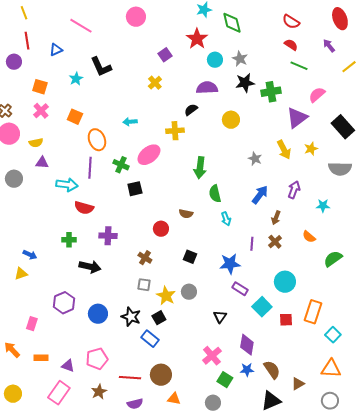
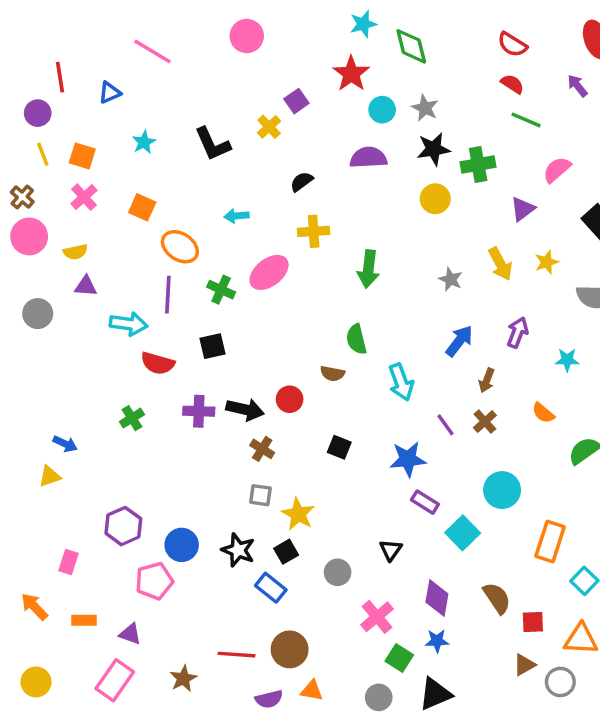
yellow line: (24, 13) -> (43, 154), moved
black L-shape: (101, 67) -> (212, 144), moved
yellow cross: (155, 83) -> (269, 127), moved
black semicircle: (191, 110) -> (302, 182), moved
purple triangle: (297, 118) -> (523, 209), size x0.7
yellow circle: (231, 120) -> (435, 199), moved
orange ellipse: (97, 140) -> (180, 247), turned -35
green arrow: (200, 168) -> (368, 269), moved
black square: (135, 189) -> (212, 346), moved
green semicircle: (215, 194) -> (356, 339), moved
cyan arrow: (226, 219) -> (401, 382), size x1.5
green cross: (69, 240) -> (132, 418), turned -32
purple line: (252, 244) -> (446, 425), turned -40
black arrow: (90, 267) -> (245, 410), moved
gray circle: (189, 292) -> (338, 572), moved
red square: (286, 320) -> (533, 622), moved
pink pentagon: (97, 359) -> (154, 581), moved
brown semicircle: (272, 370) -> (497, 598), moved
black triangle: (271, 401) -> (435, 694), moved
gray circle: (330, 401) -> (560, 682), moved
purple semicircle: (135, 404) -> (269, 699), moved

